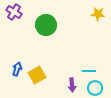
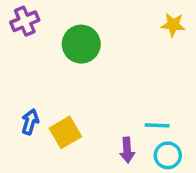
purple cross: (14, 12) -> (25, 21), turned 35

